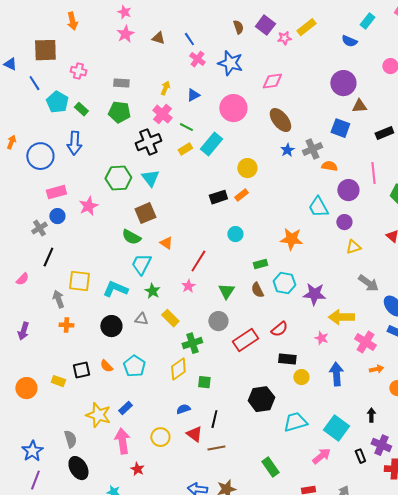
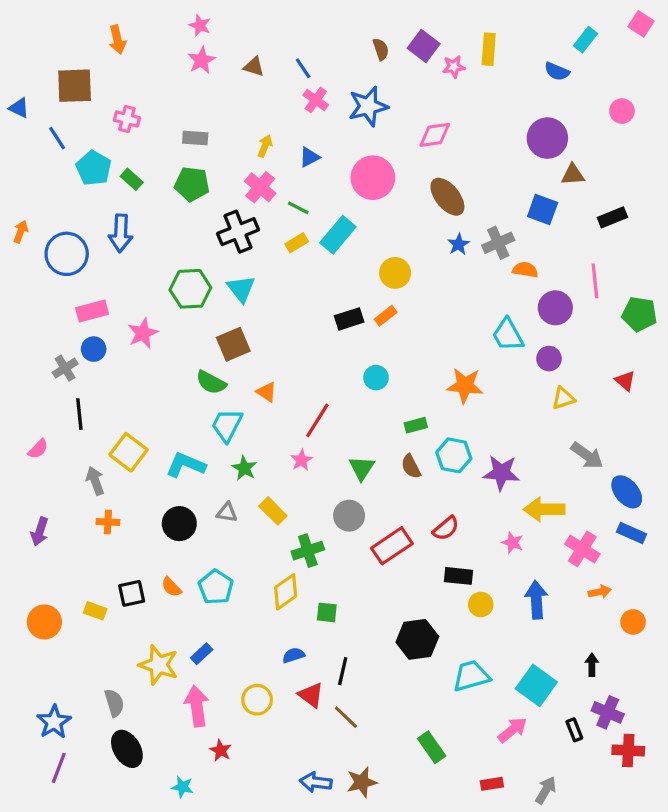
yellow rectangle: (306, 27) -> (489, 49), turned -48
blue star: (230, 63) -> (368, 106), turned -30
black line: (48, 257) -> (79, 414), turned -30
yellow square: (79, 281) -> (129, 452), turned 30
brown line: (216, 448) -> (346, 717), turned 54

